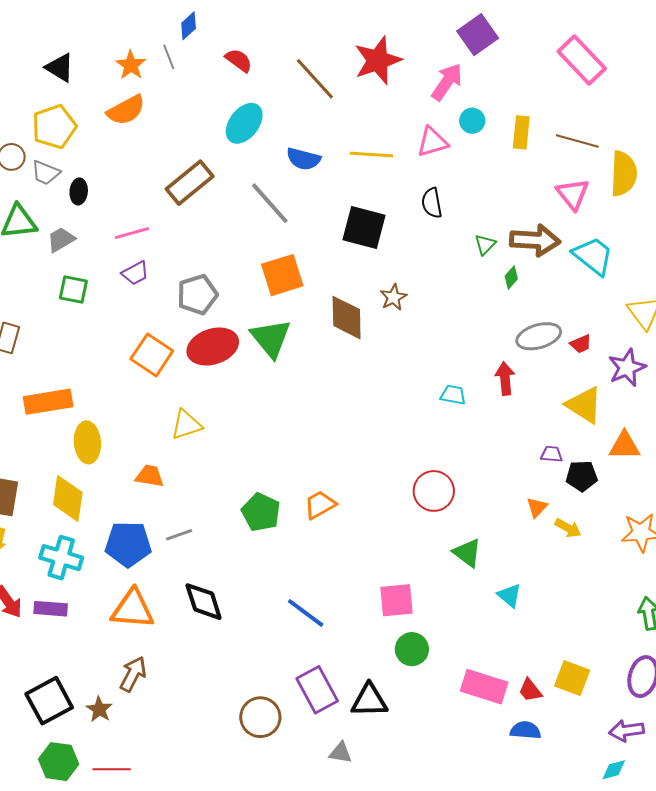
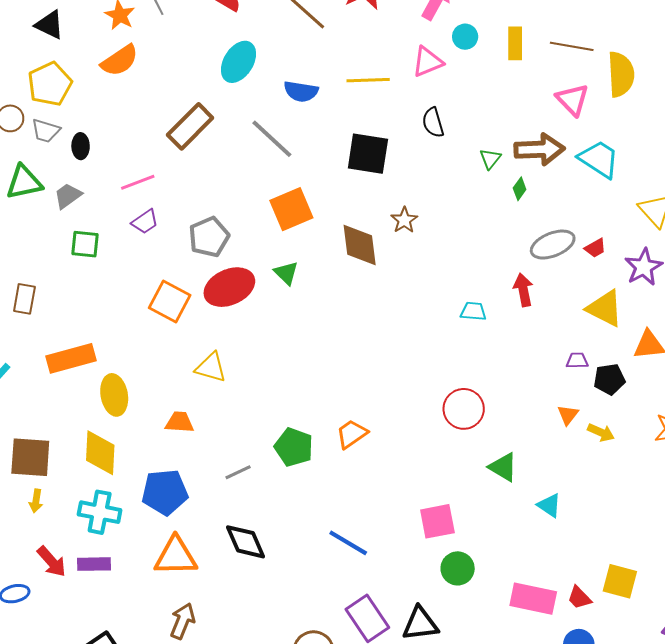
green triangle: (271, 338) -> (286, 273), size x0.6
yellow triangle: (186, 425) -> (211, 368), turned 40
gray line: (179, 535) -> (238, 472), moved

